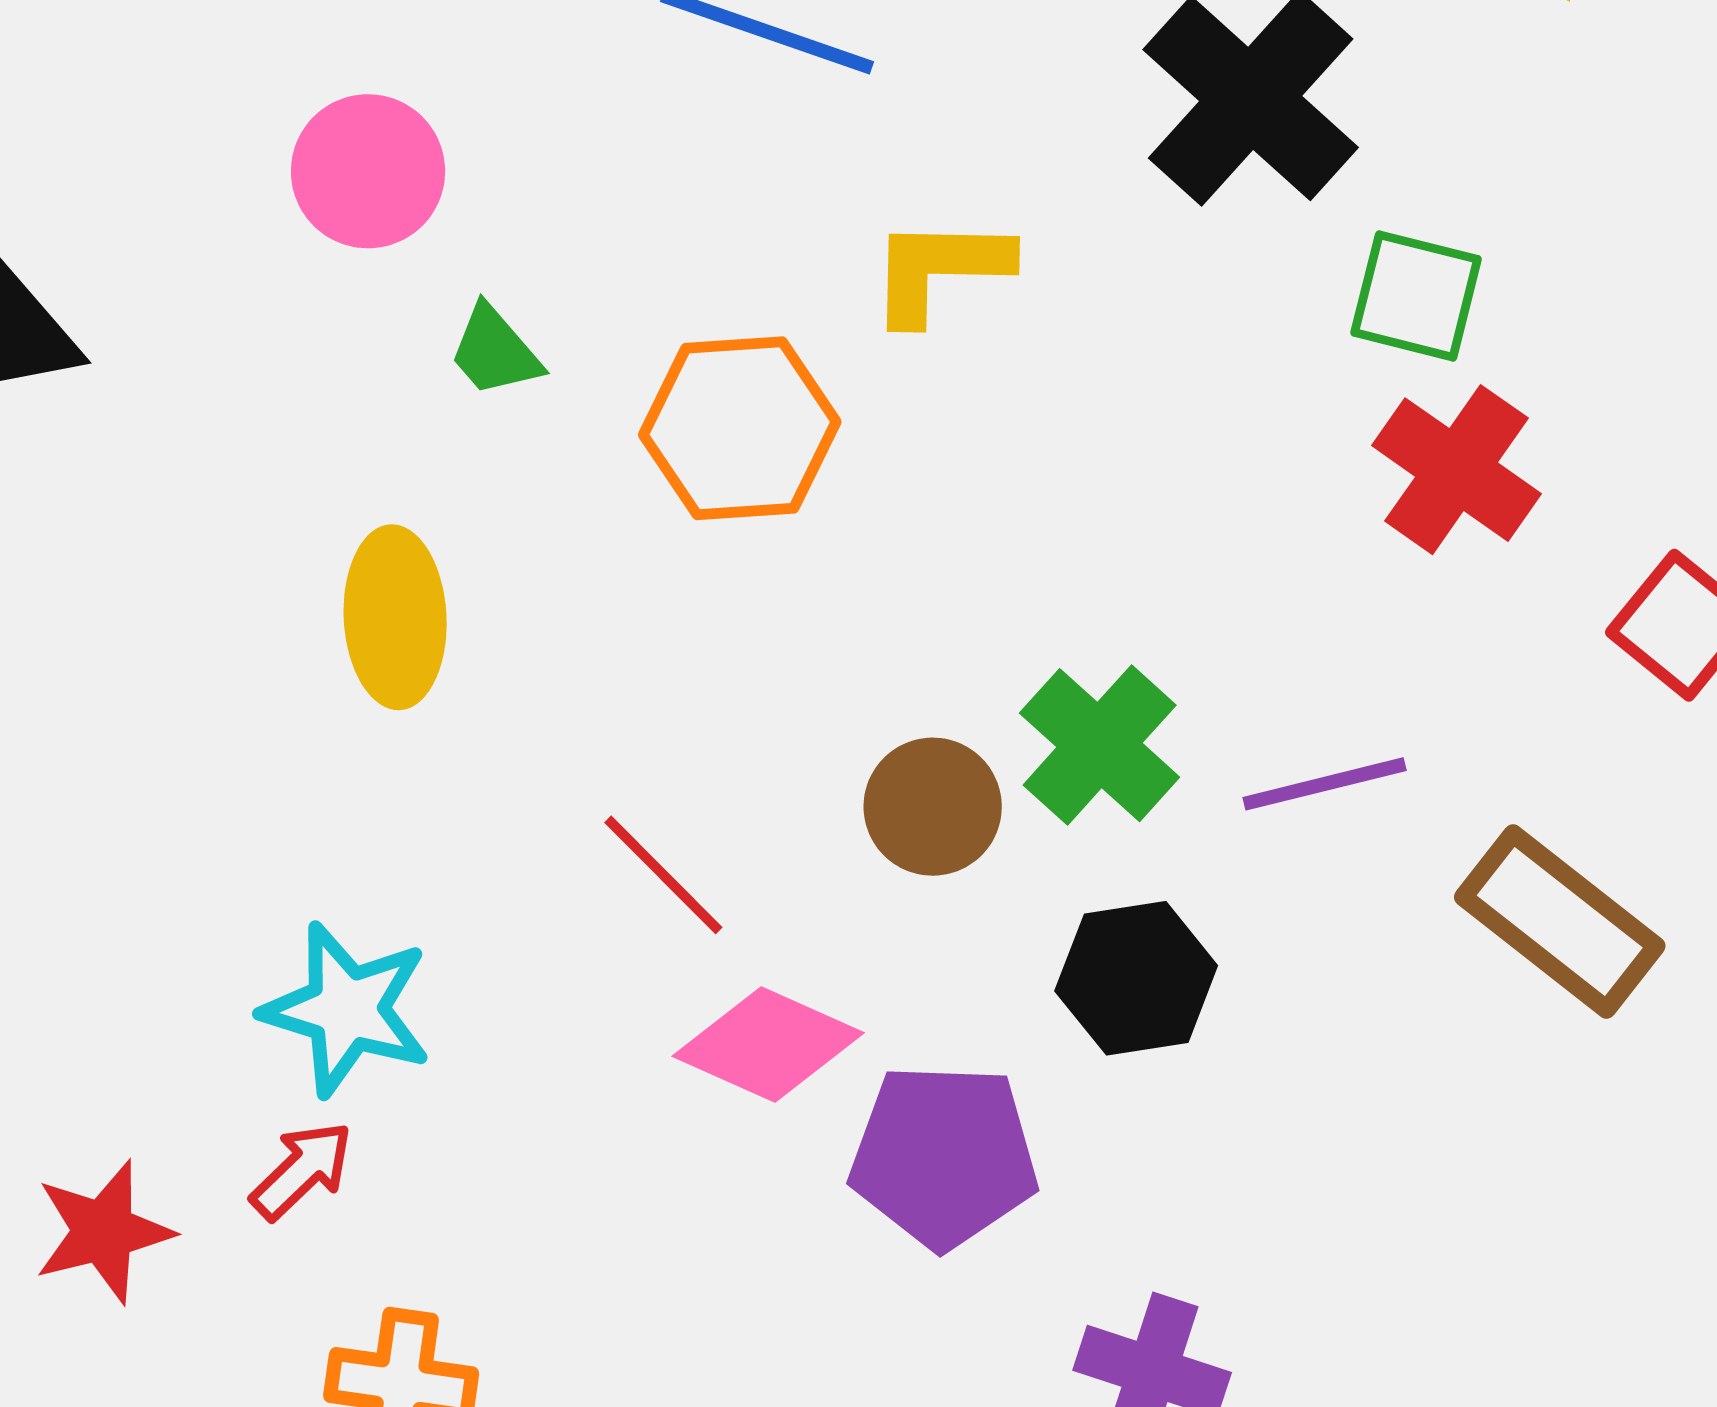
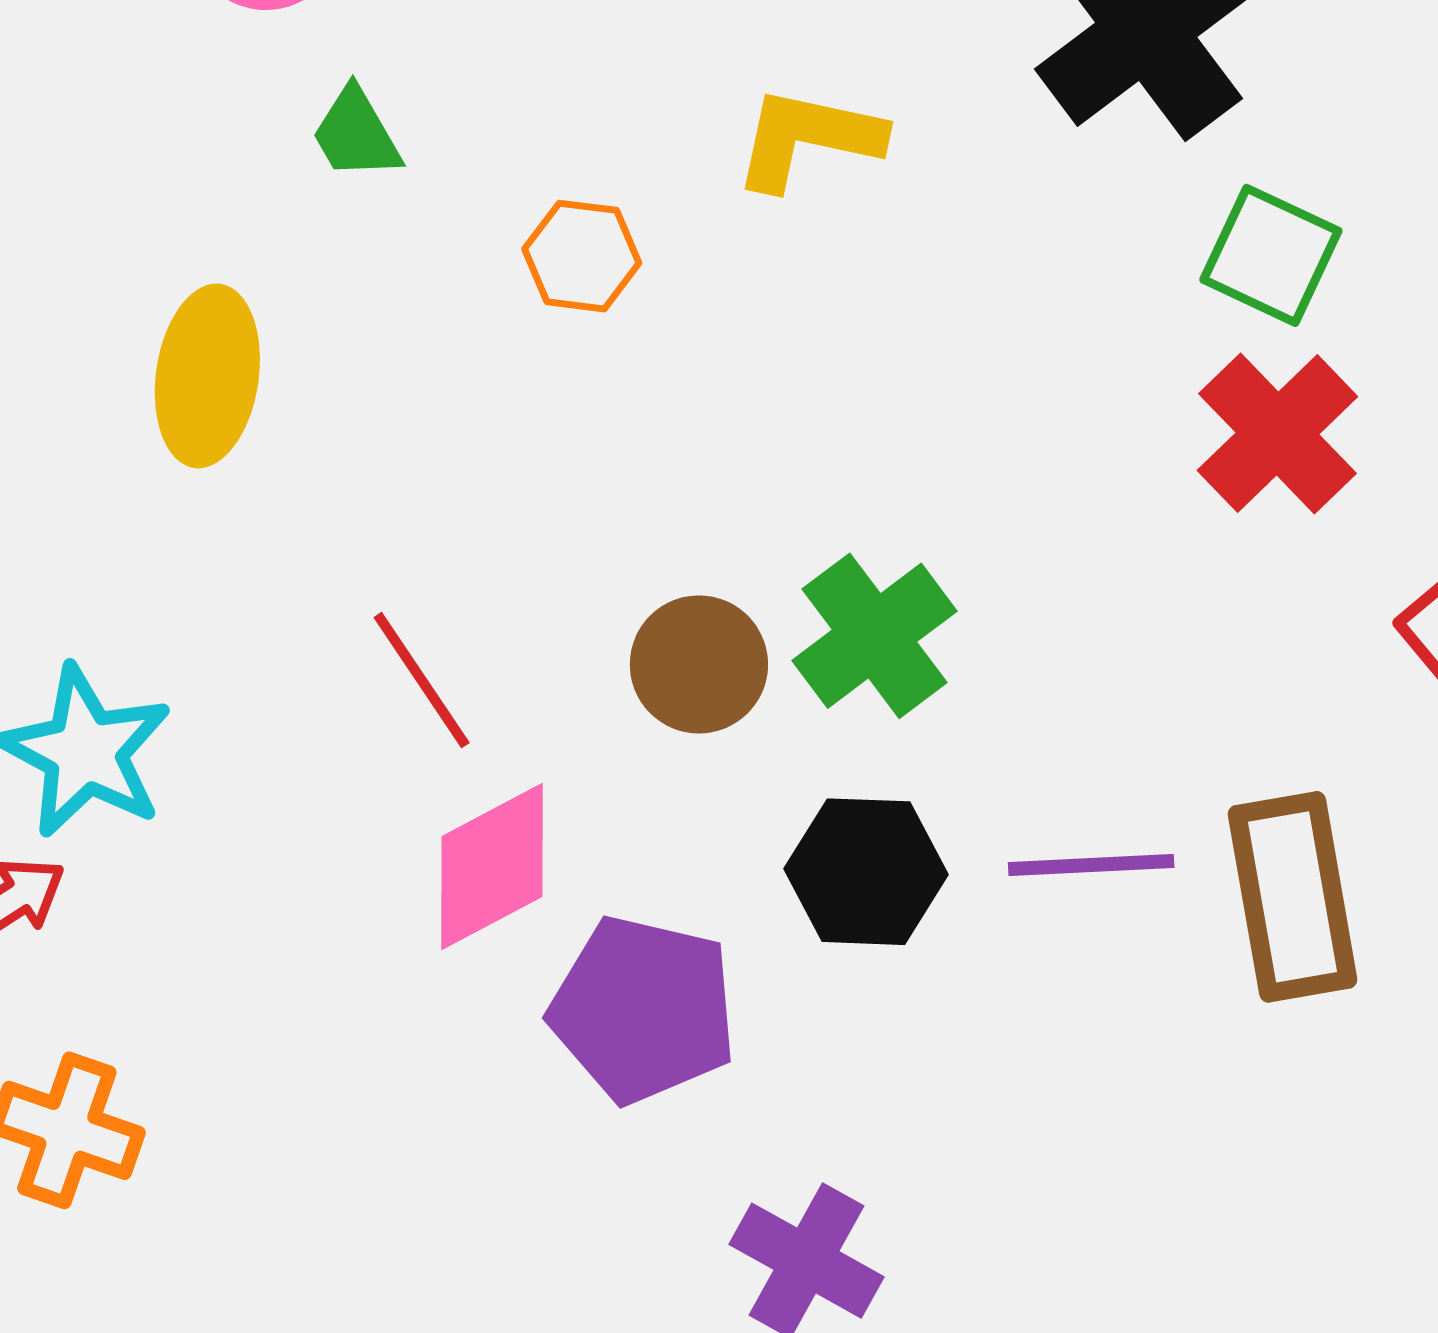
orange hexagon: (740, 428) -> (582, 256), size x0.6
purple line: (1325, 784) -> (1091, 865), moved
brown rectangle: (1560, 922) -> (1293, 897), turned 31
pink diamond: (768, 1044) -> (492, 866), turned -63

